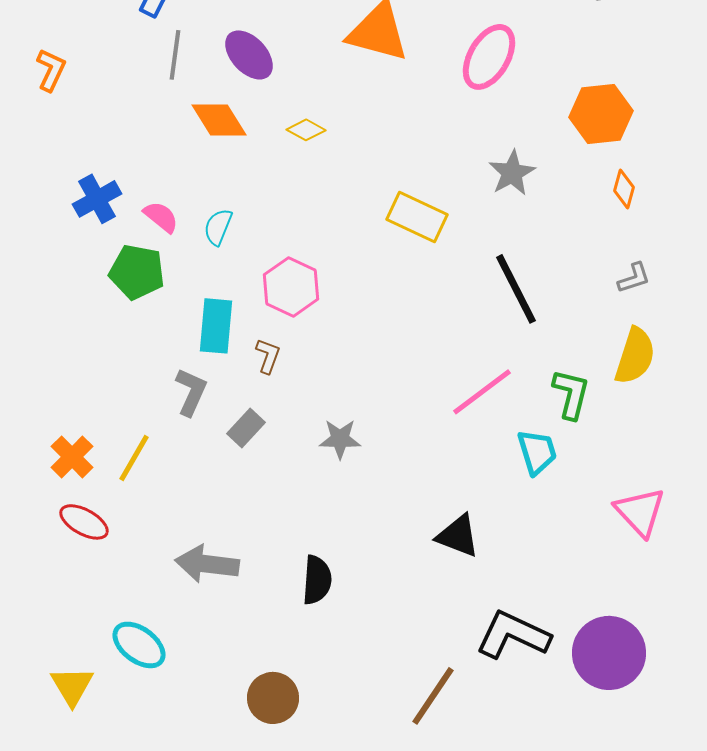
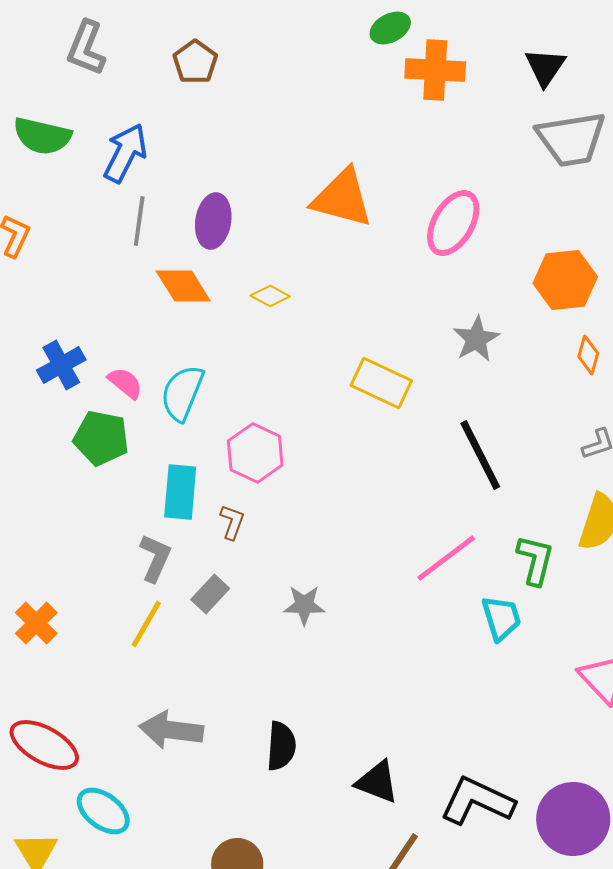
purple ellipse: (249, 55) -> (213, 221), turned 52
cyan semicircle: (218, 227) -> (182, 393), size x1.5
yellow line: (134, 458) -> (146, 624), moved
red ellipse: (84, 522) -> (44, 745), moved, size x1.4
black triangle: (458, 536) -> (377, 782), moved

